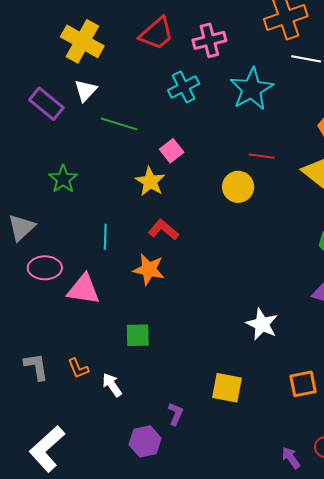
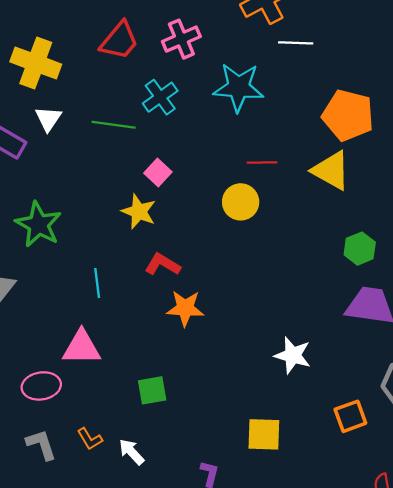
cyan star: (252, 89) -> (239, 87), turned -30
green line: (119, 124) -> (114, 125), moved
green star: (63, 179) -> (39, 224), size x1.4
pink ellipse: (45, 268) -> (41, 386), moved
orange star: (149, 269) -> (185, 308), moved

